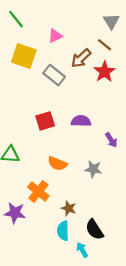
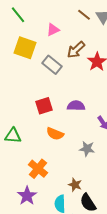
brown line: (104, 45) -> (84, 15), moved
orange semicircle: (57, 164) -> (55, 134), moved
brown star: (69, 208) -> (75, 185), moved
purple star: (15, 213) -> (27, 196), moved, turned 30

